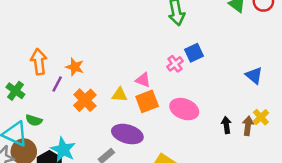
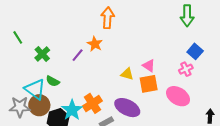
blue square: (194, 53) -> (195, 51), turned -35
orange arrow: (39, 62) -> (108, 18), moved
pink cross: (175, 64) -> (186, 69), moved
orange cross: (85, 100) -> (92, 103), moved

